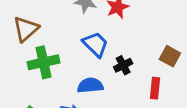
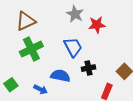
green cross: (43, 62) -> (31, 49), turned -30

